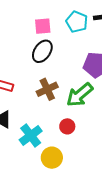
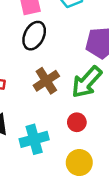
cyan cross: (31, 135) -> (34, 139), turned 30
yellow circle: (52, 158) -> (79, 163), moved

